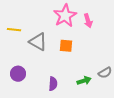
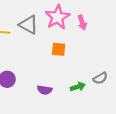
gray triangle: (38, 42) -> (29, 25), moved
purple semicircle: (53, 84) -> (45, 90), turned 96

